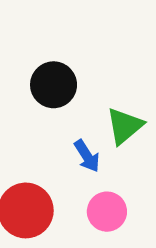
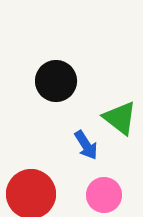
green triangle: (125, 126) -> (120, 118), turned -42

